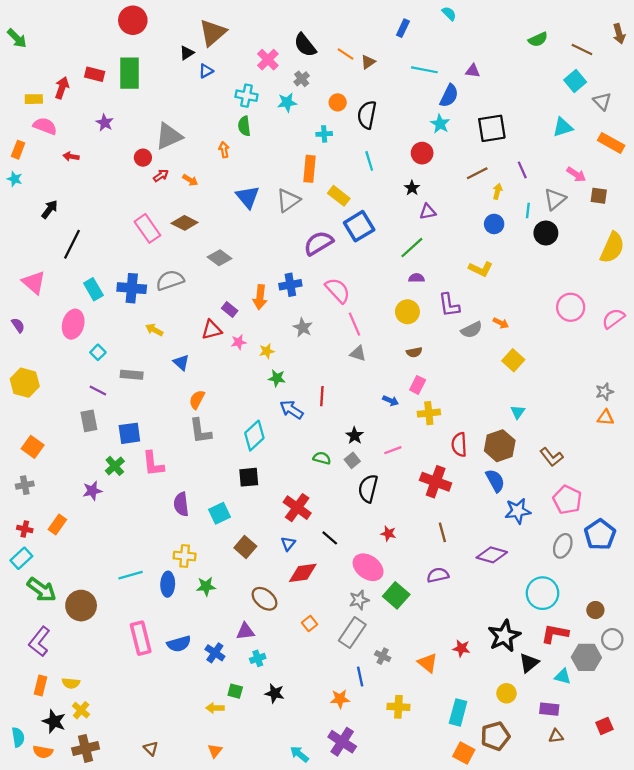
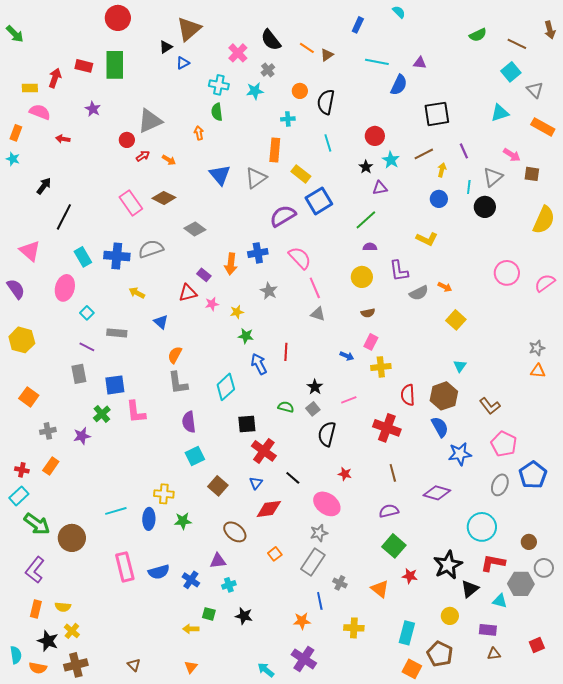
cyan star: (440, 124) -> (391, 160), moved
purple semicircle: (18, 325) -> (16, 289), size x1.5
blue arrow: (292, 410) -> (259, 364), turned 30
black square: (249, 477) -> (247, 424), moved
gray cross: (25, 485) -> (48, 431), moved
purple semicircle: (181, 504) -> (189, 422), moved
green square: (396, 595) -> (394, 546), moved
brown pentagon: (495, 736) -> (440, 654), turned -30

